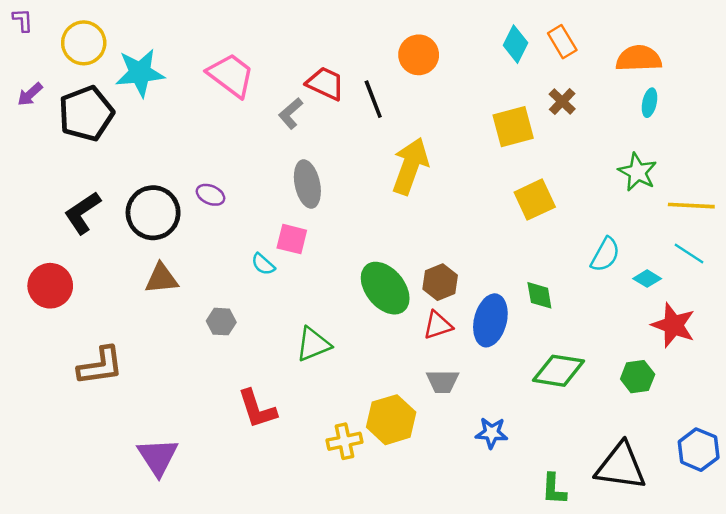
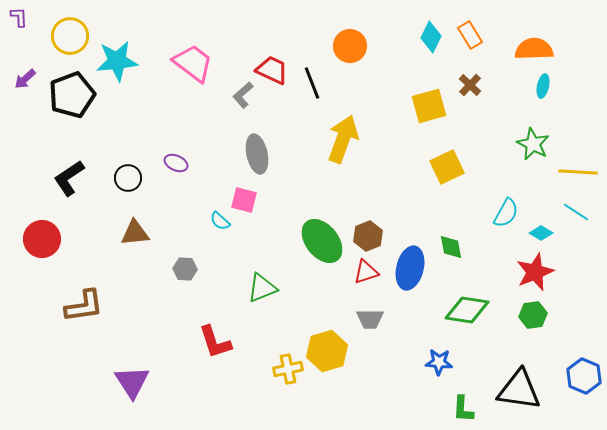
black circle: (153, 213) -> (128, 178), size x0.6
red star: (673, 325) -> (535, 272), moved, turned 30
blue star: (492, 433) -> (439, 362), moved

